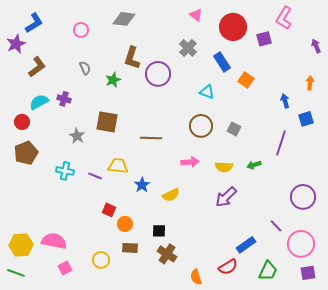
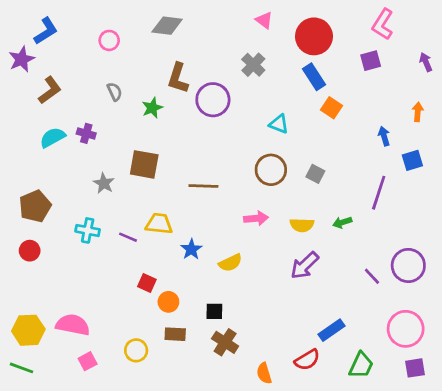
purple square: (264, 39) -> (371, 61), moved
blue rectangle: (222, 62) -> (314, 77), moved
red circle: (22, 122) -> (30, 251), moved
purple line: (276, 226) -> (372, 276), moved

